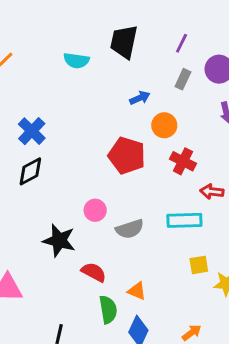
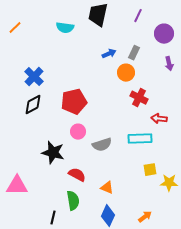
gray rectangle: (183, 79) -> (134, 53), moved
red pentagon: (127, 156) -> (74, 102), moved, turned -30
green semicircle: (108, 310) -> (73, 201), moved

